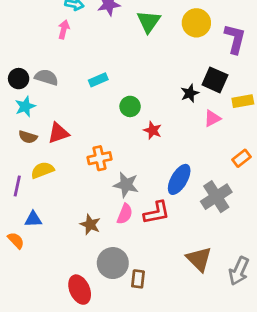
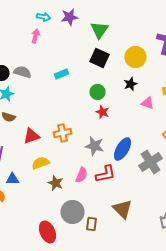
yellow circle: (196, 23) -> (136, 57), moved
black square: (215, 80) -> (100, 58), moved
green circle: (130, 106) -> (98, 92), moved
pink triangle: (212, 118) -> (148, 103), turned 48
red triangle: (58, 133) -> (32, 136), moved
yellow semicircle: (42, 170) -> (40, 163), moved
gray star: (126, 185) -> (94, 146), moved
brown triangle: (199, 259) -> (122, 209), moved

